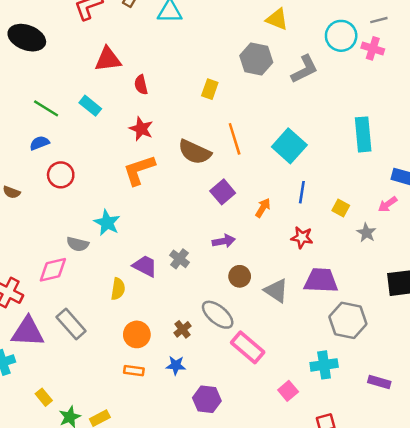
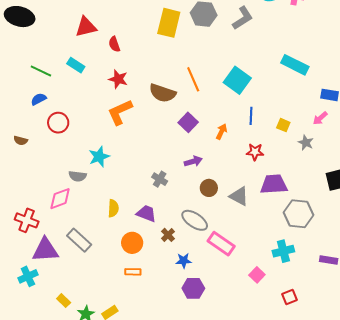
yellow rectangle: (210, 89) -> (169, 23), moved, size x1.8
cyan rectangle: (363, 134) -> (295, 65), turned -52
cyan star: (107, 223) -> (99, 157), turned 30
purple trapezoid: (145, 266) -> (146, 213), moved
blue star: (176, 365) -> (184, 261), moved

